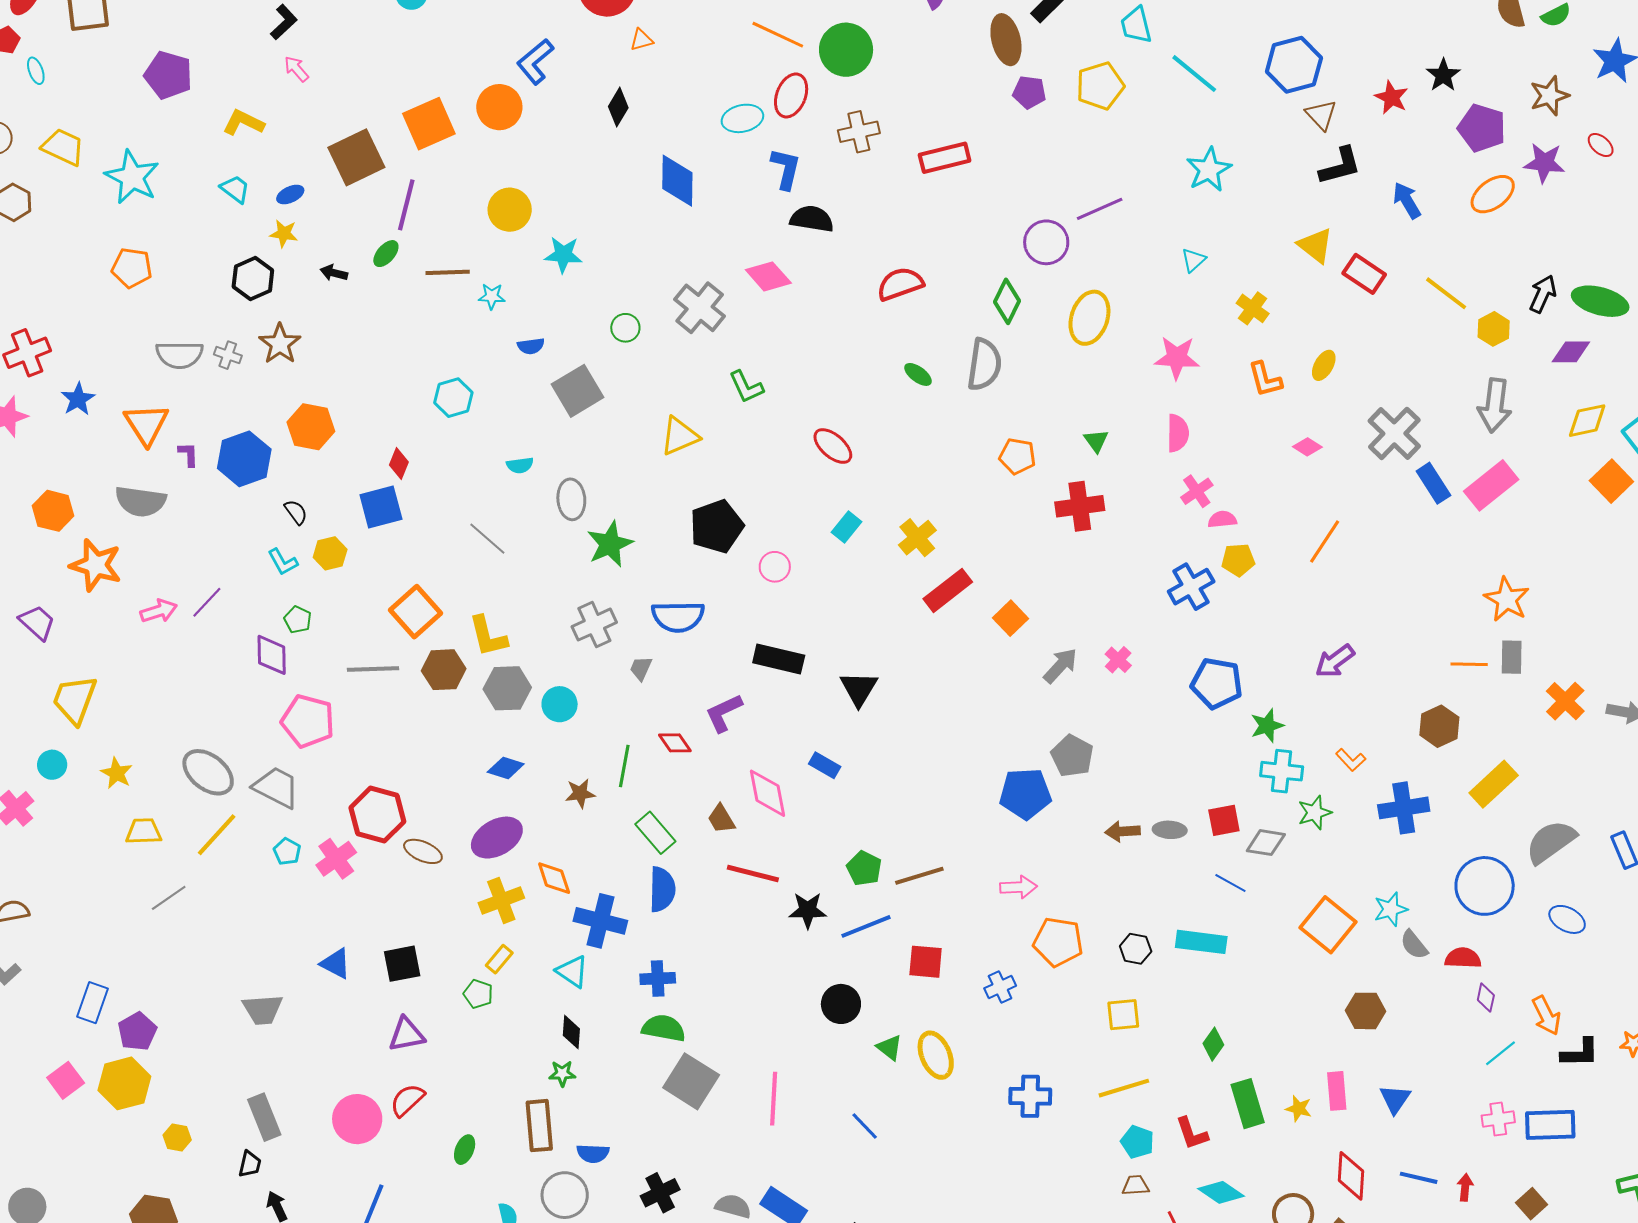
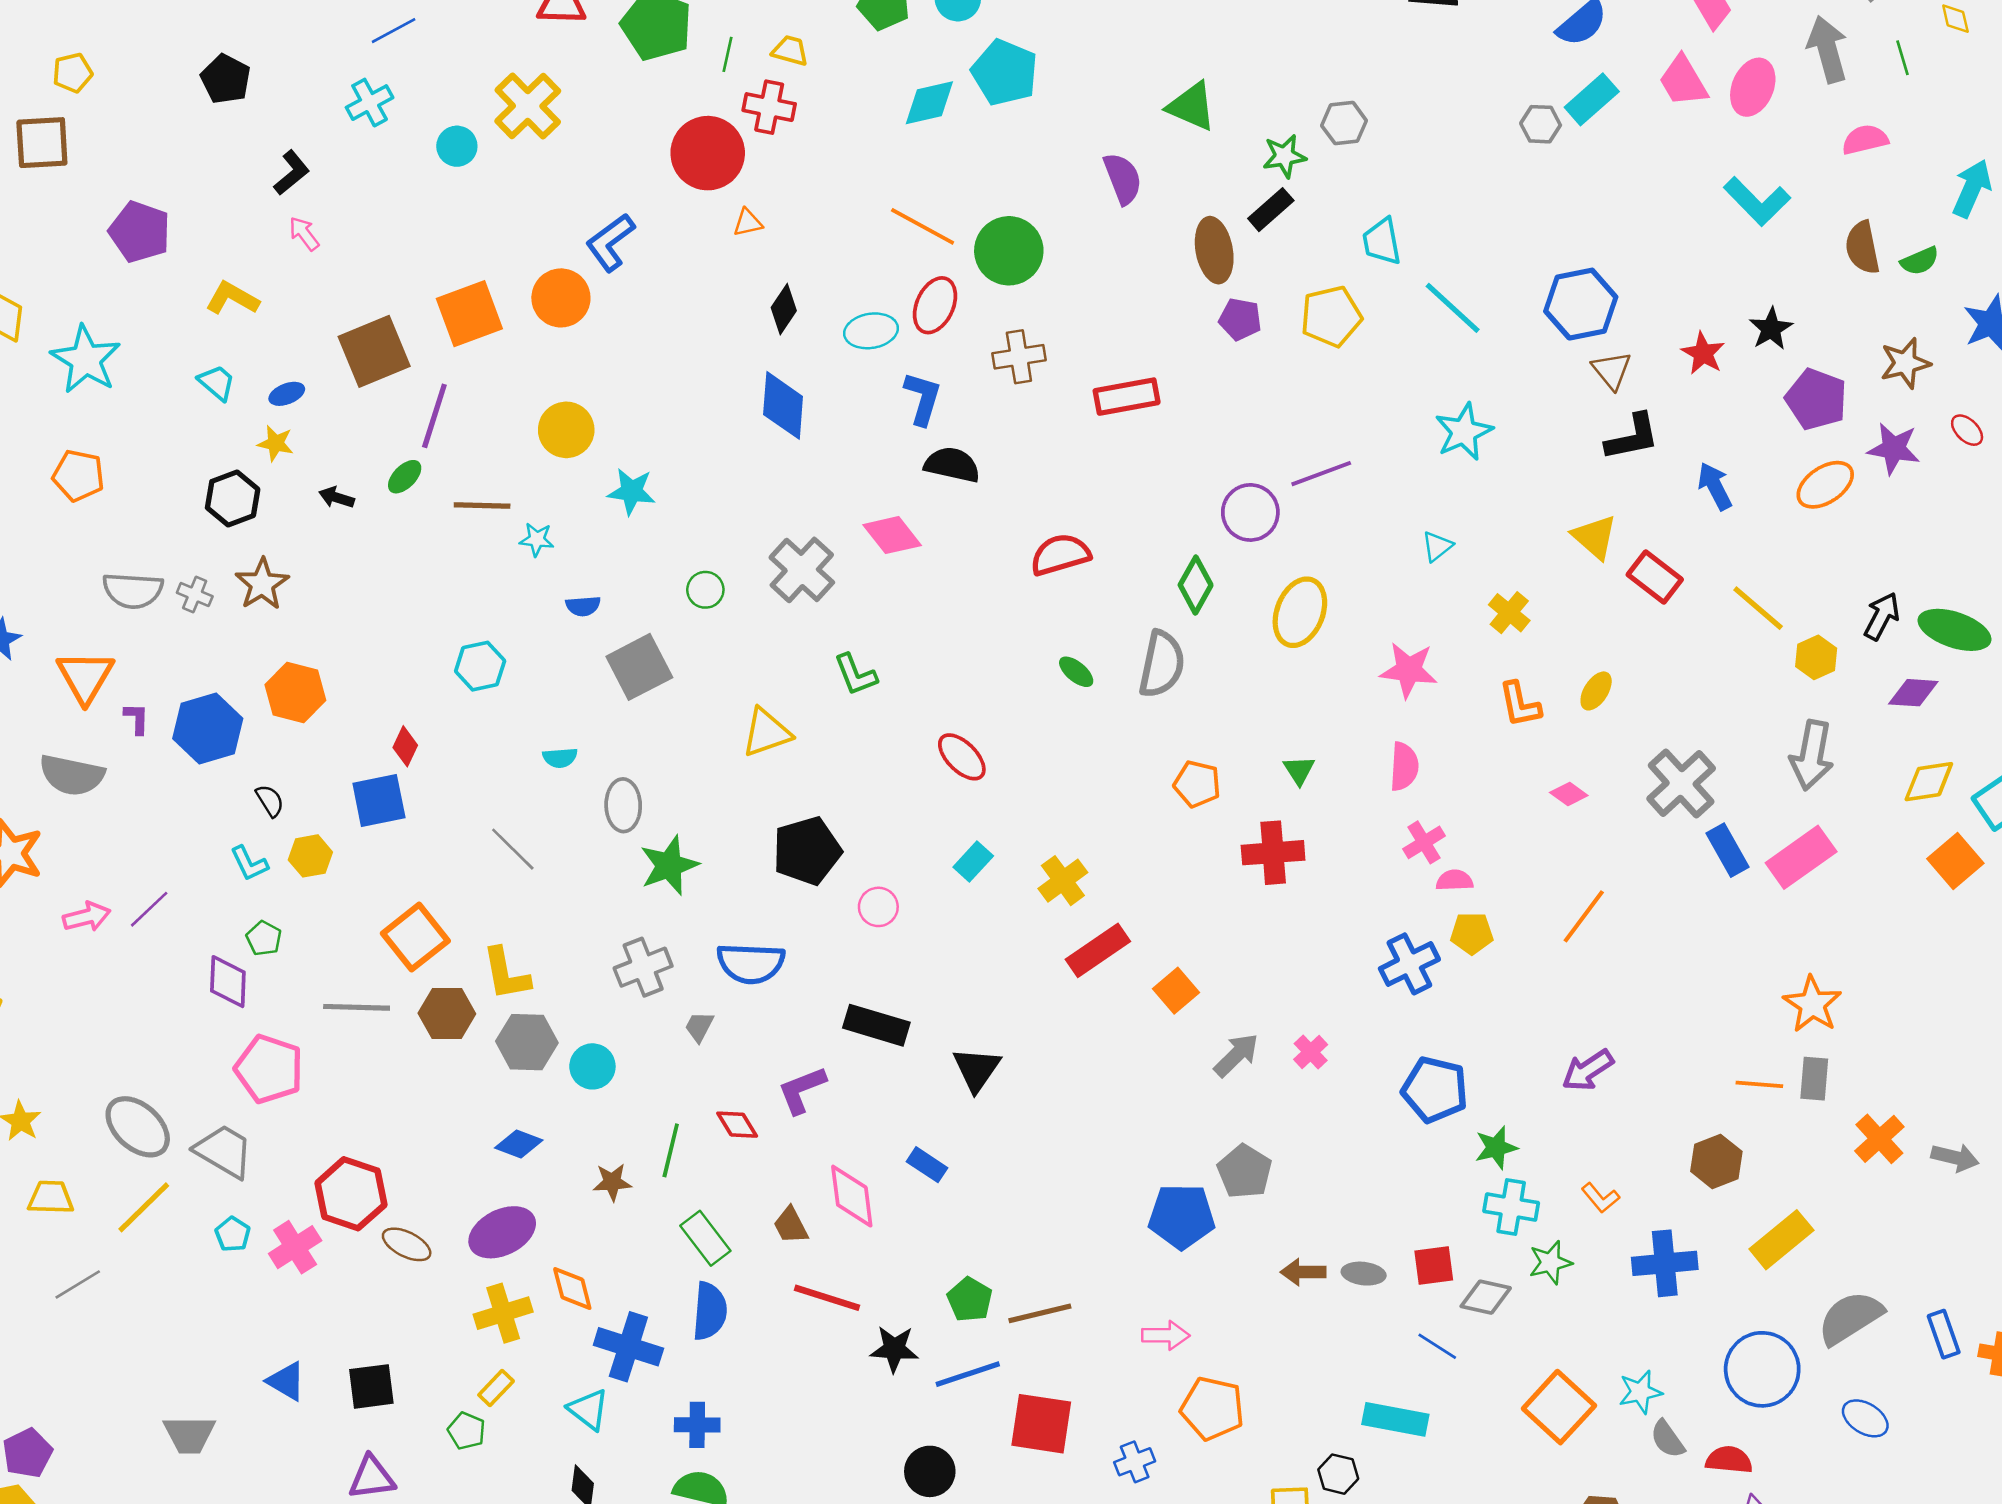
black diamond: (618, 107) -> (784, 309), moved
black hexagon: (1136, 949) -> (1338, 1474), moved
red square: (926, 962) -> (1041, 1424), size x1.4

